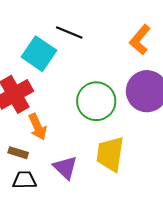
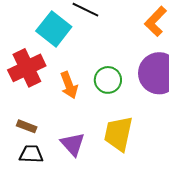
green circle: (96, 101) -> (108, 80), size x0.7
orange arrow: (38, 127) -> (69, 85), moved

